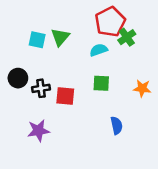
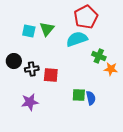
green cross: (127, 37) -> (99, 56), moved, turned -32
cyan semicircle: (99, 50) -> (77, 39), size x1.5
green square: (101, 83) -> (79, 95), moved

